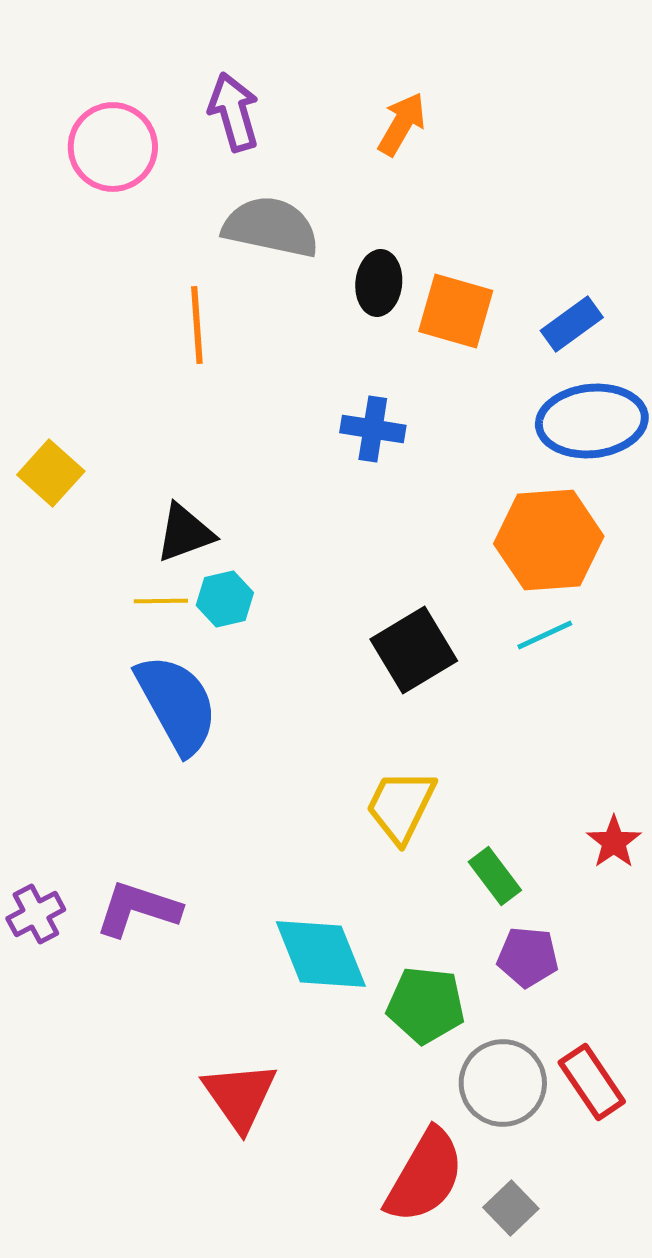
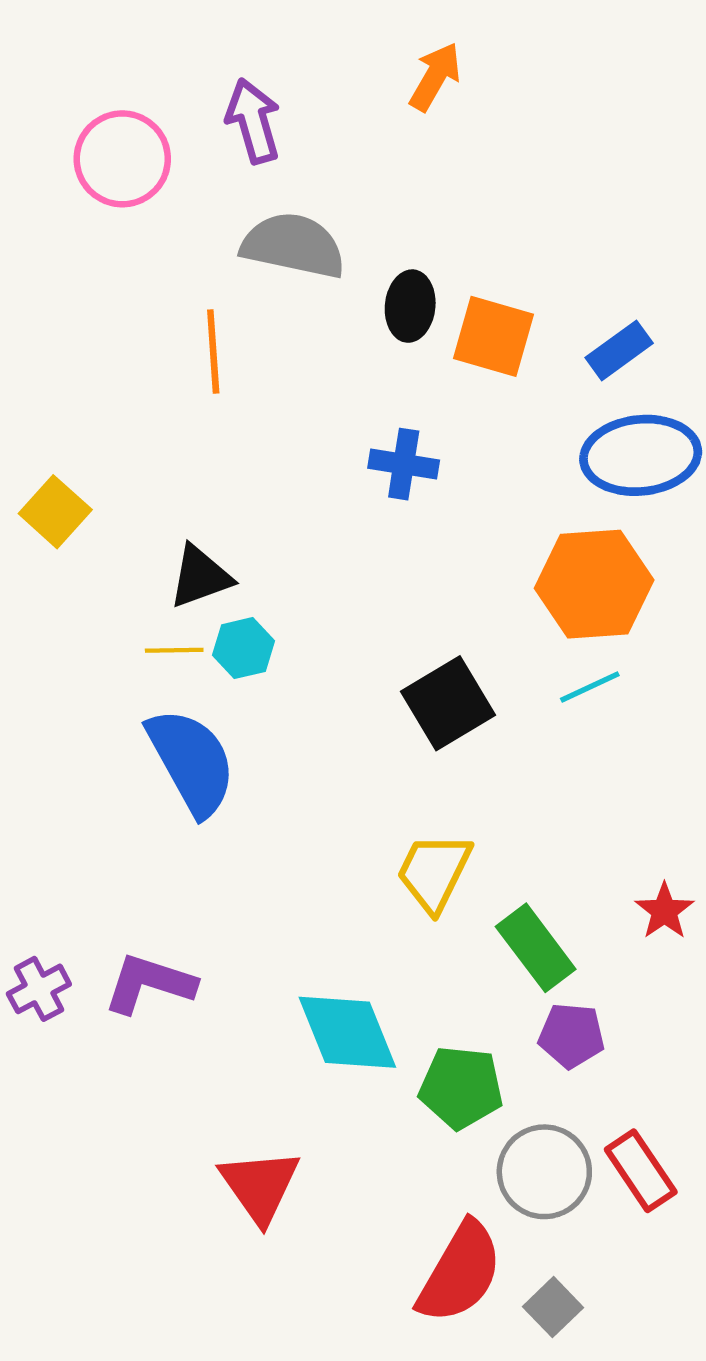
orange arrow: (402, 124) -> (435, 77), moved
green rectangle: (495, 876) -> (536, 948), size x1.4

